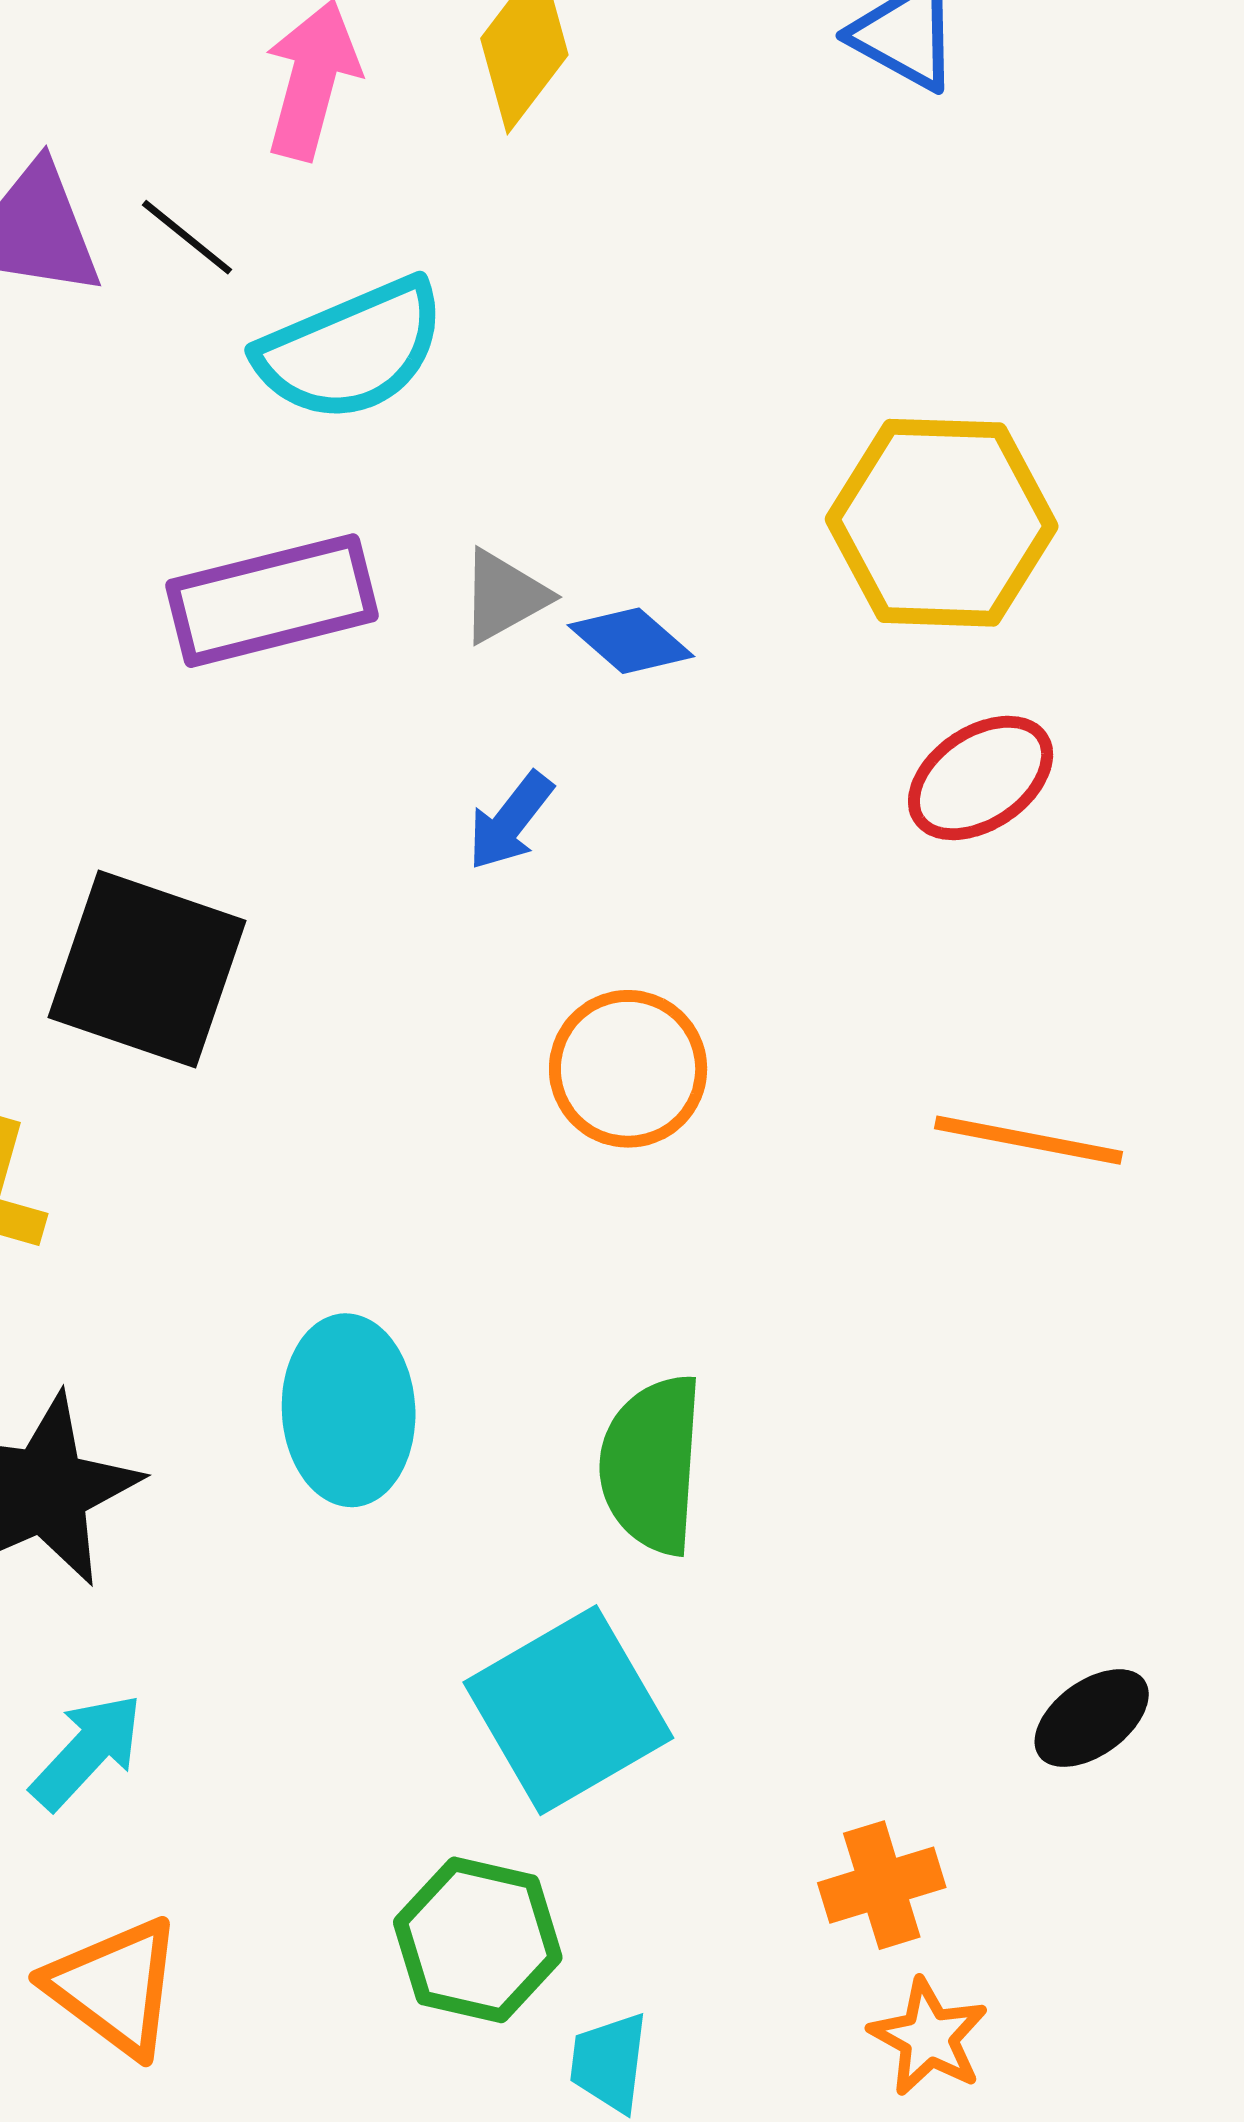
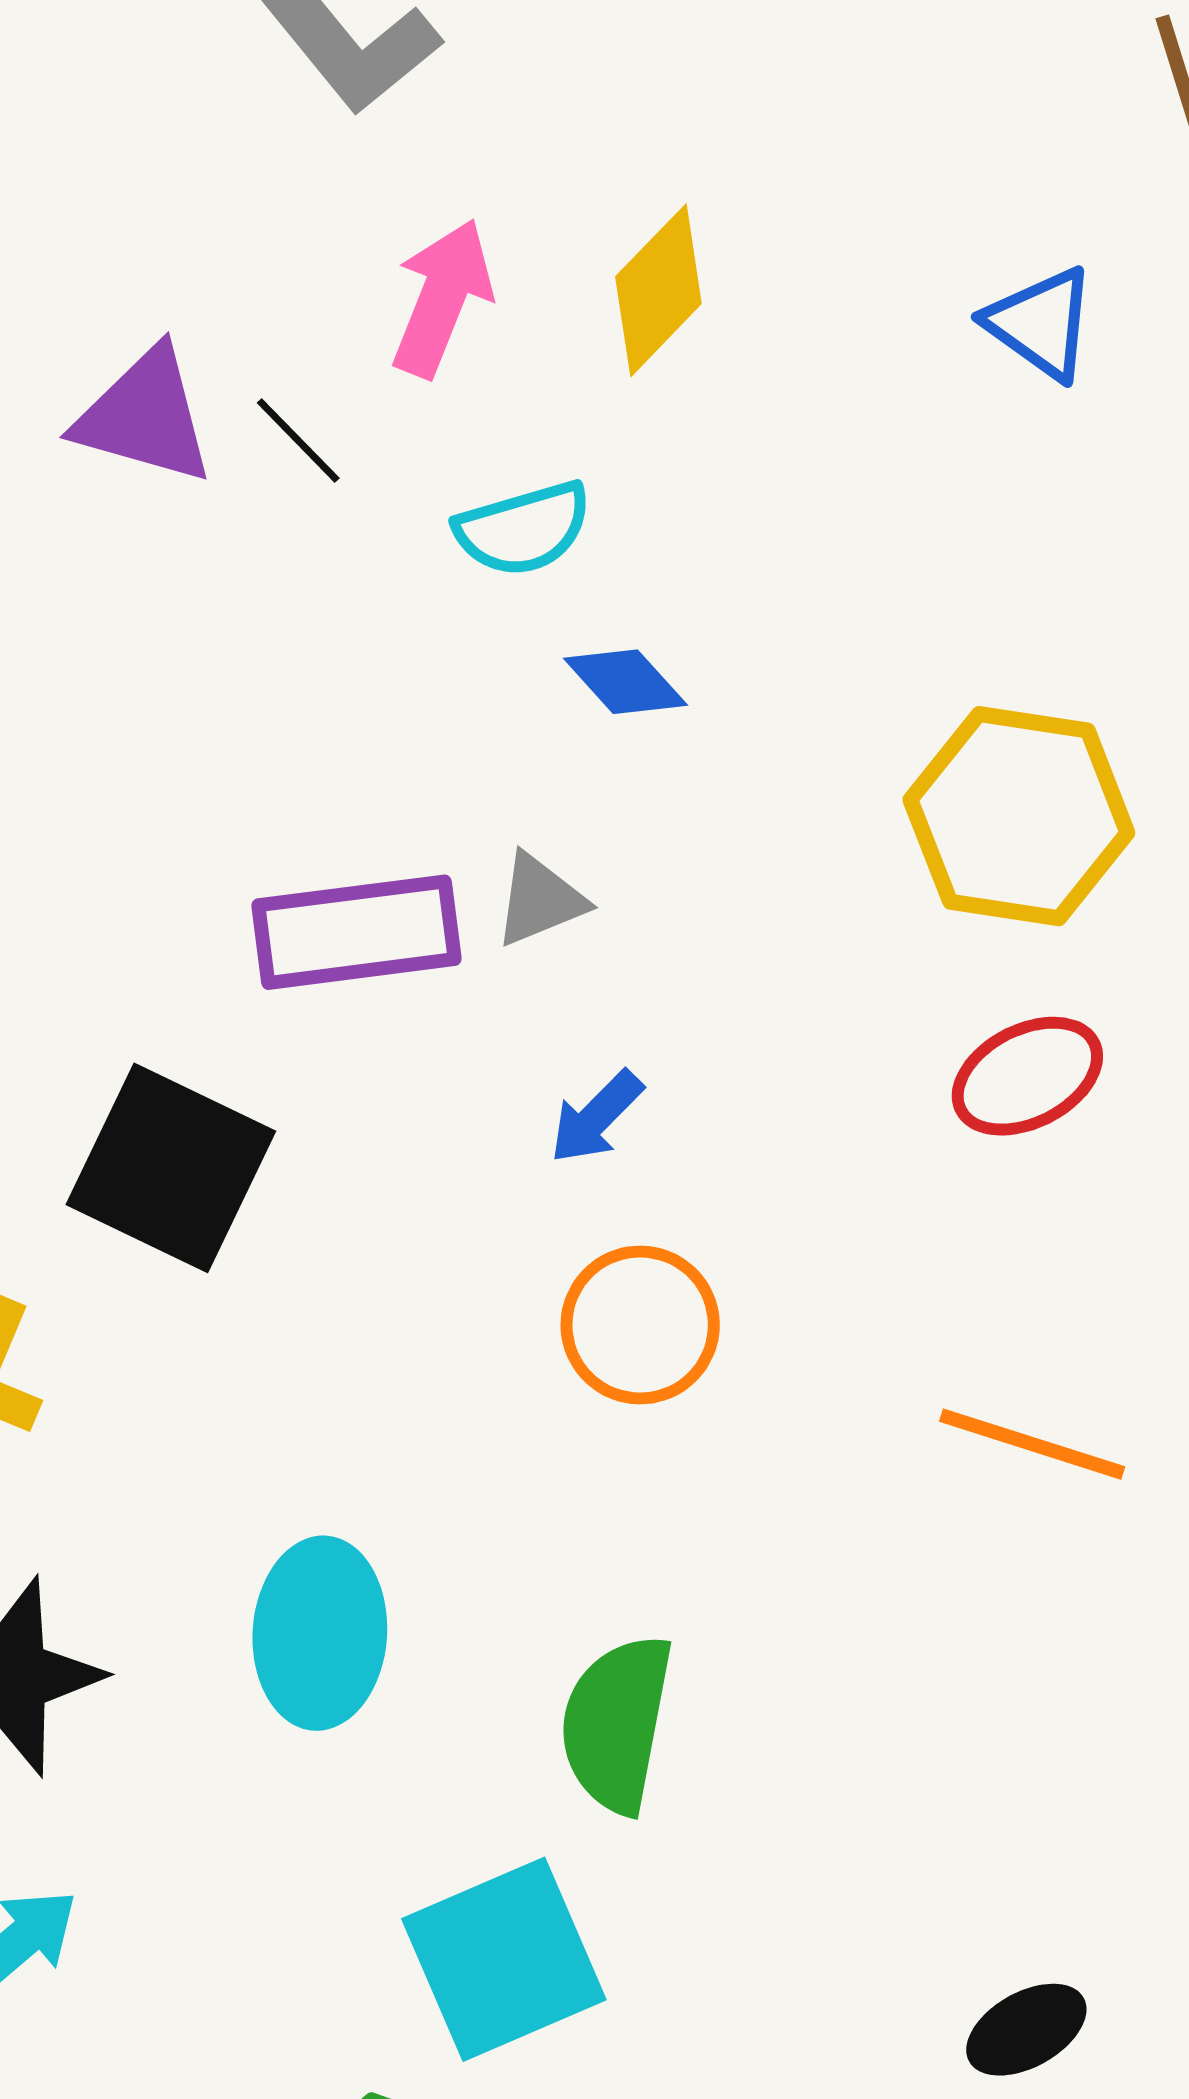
cyan semicircle: (351, 350) -> (523, 529), moved, size x0.7
gray triangle: (504, 596) -> (540, 900), moved
purple rectangle: (272, 601) -> (356, 932), moved
blue diamond: (631, 641) -> (625, 682), moved
blue arrow: (510, 821) -> (596, 1117), moved

